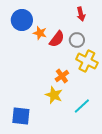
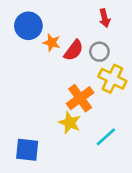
orange cross: (62, 76) -> (80, 98), size x1.5

